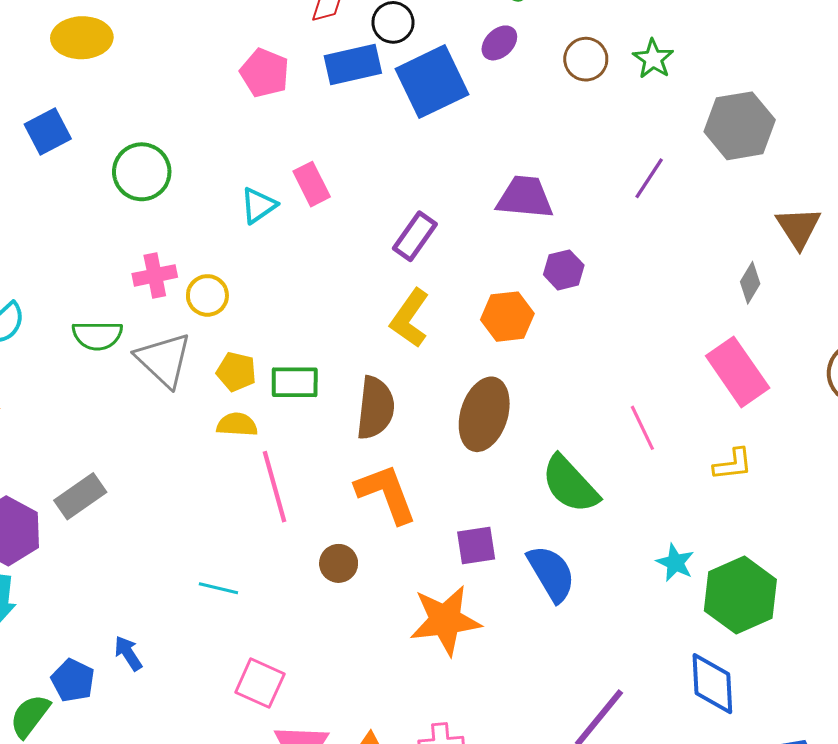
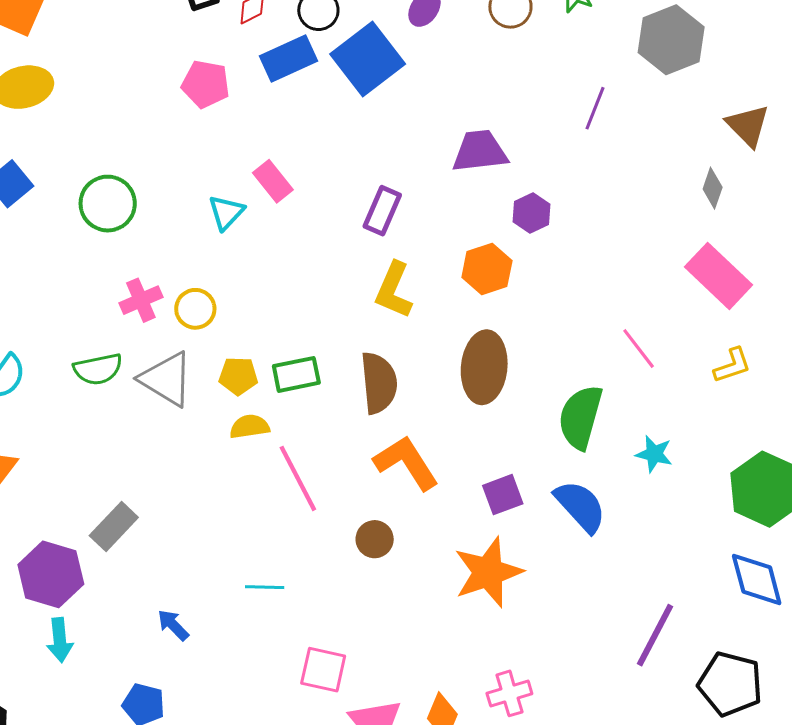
green semicircle: (570, 484) -> (580, 417), turned 70
cyan star: (675, 563) -> (654, 454), moved
blue arrow: (128, 653) -> (173, 625), moved

